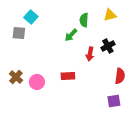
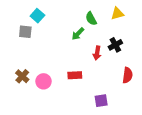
green semicircle: (84, 20) -> (91, 19), turned -32
purple square: (114, 101) -> (101, 101), moved

